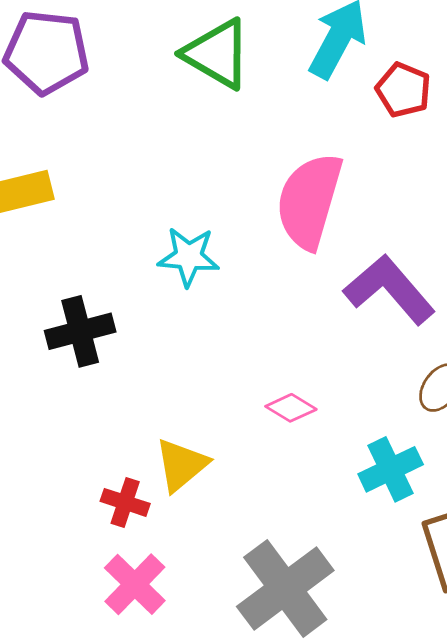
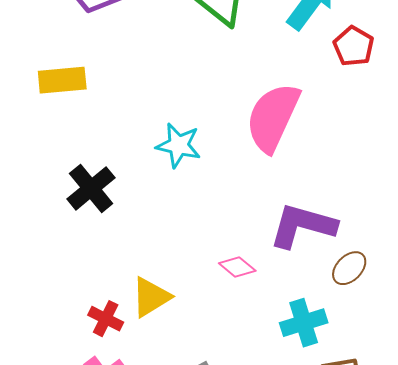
purple L-shape: (389, 290) -> (303, 226), moved, turned -42
black cross: (80, 331) -> (91, 188), turned -33

